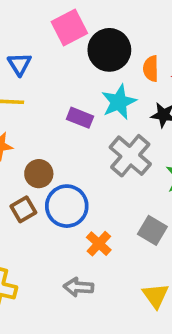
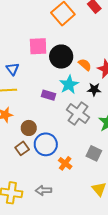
pink square: (69, 27) -> (38, 46), turned 30
orange semicircle: (151, 69) -> (85, 65), turned 136
gray arrow: (78, 287) -> (43, 190), moved

